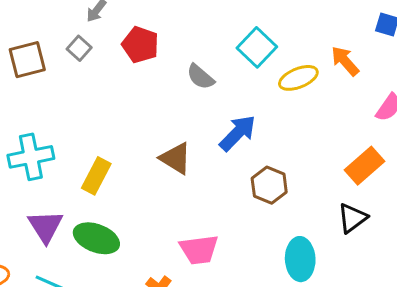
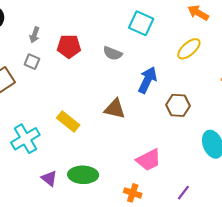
yellow ellipse: (298, 78) -> (189, 49), moved
yellow rectangle: (96, 176) -> (68, 121), moved, turned -60
purple triangle: (45, 226) -> (49, 178), size x0.7

